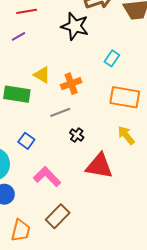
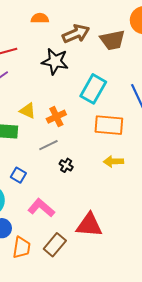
cyan rectangle: (112, 58) -> (93, 89), size x1.8
yellow arrow: (126, 135) -> (113, 161), turned -48
red triangle: (99, 166) -> (89, 225), moved
orange trapezoid: (21, 230) -> (22, 248), moved

